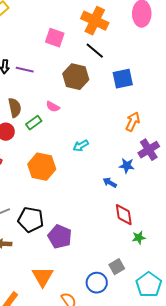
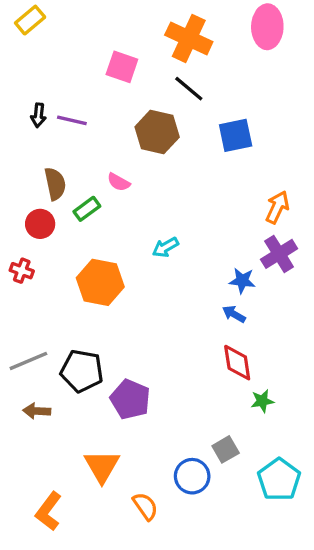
orange arrow: (133, 122) -> (277, 207), moved
blue arrow: (110, 183) -> (234, 314), moved

